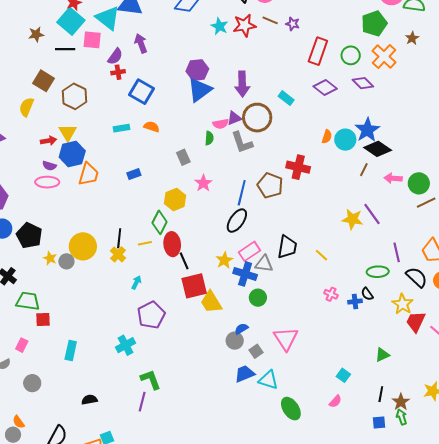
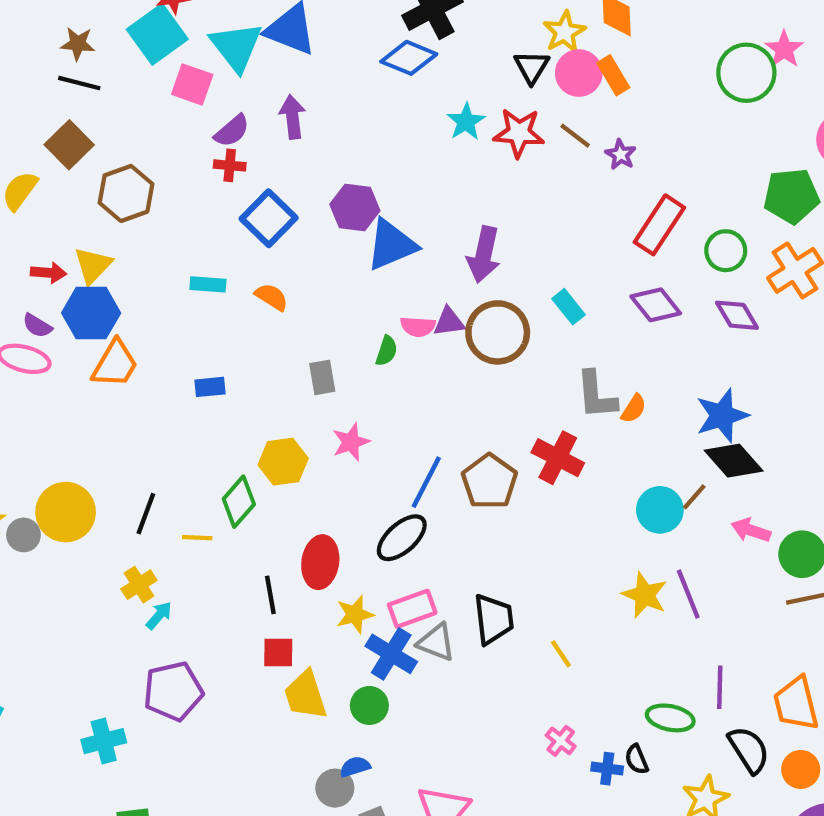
black line: (65, 49) -> (79, 83), moved
purple hexagon: (197, 70) -> (355, 208), moved
cyan circle: (345, 140) -> (660, 510), moved
gray L-shape: (242, 142) -> (596, 395), moved
red ellipse: (172, 244) -> (320, 562), moved
black trapezoid: (287, 247) -> (494, 619), turned -30
yellow cross: (118, 254) -> (139, 585), moved
red square: (194, 286) -> (278, 652), size x0.6
green circle: (258, 298) -> (369, 705), moved

